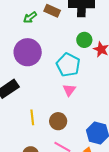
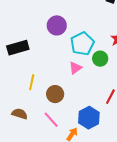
green circle: (84, 40) -> (100, 59), moved
purple circle: (28, 52) -> (57, 25), moved, size x0.7

